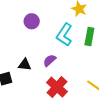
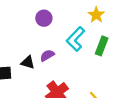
purple semicircle: (50, 60) -> (47, 55), moved

